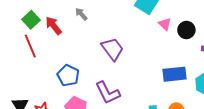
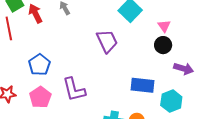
pink triangle: (165, 24) -> (164, 26), moved
purple trapezoid: (112, 49) -> (107, 41), moved

